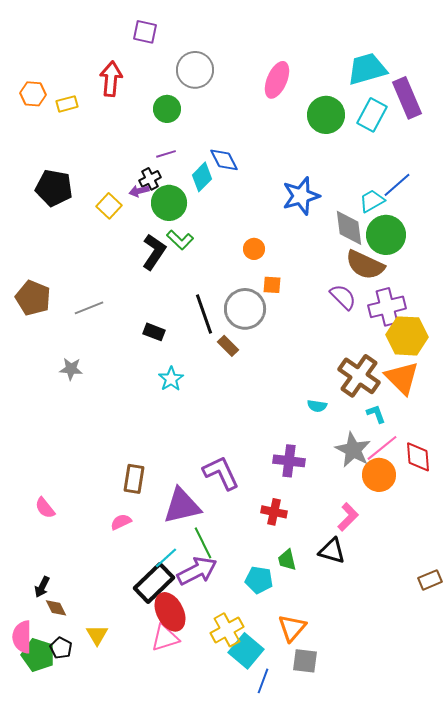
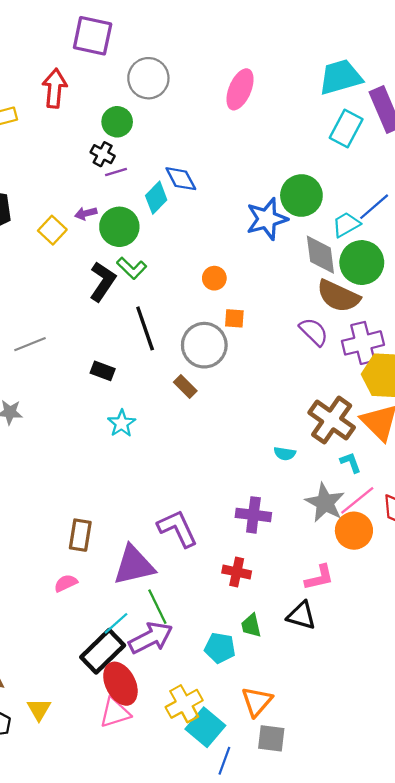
purple square: (145, 32) -> (93, 36), size x1.5
green circle: (326, 115) -> (301, 195), moved
black cross: (150, 179) -> (103, 154), moved, turned -35
black line: (204, 314) -> (145, 328), moved
pink L-shape: (348, 517) -> (319, 578), turned 32

